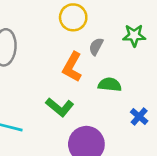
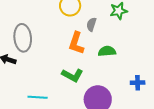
blue cross: (139, 117) -> (138, 83), moved, turned -32

